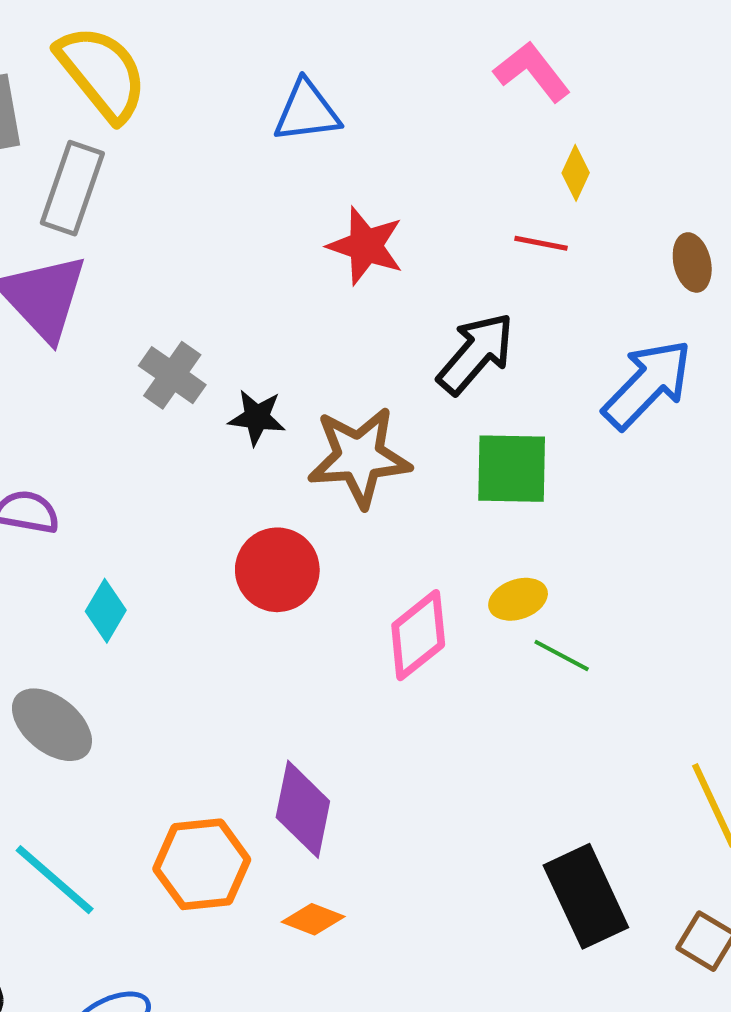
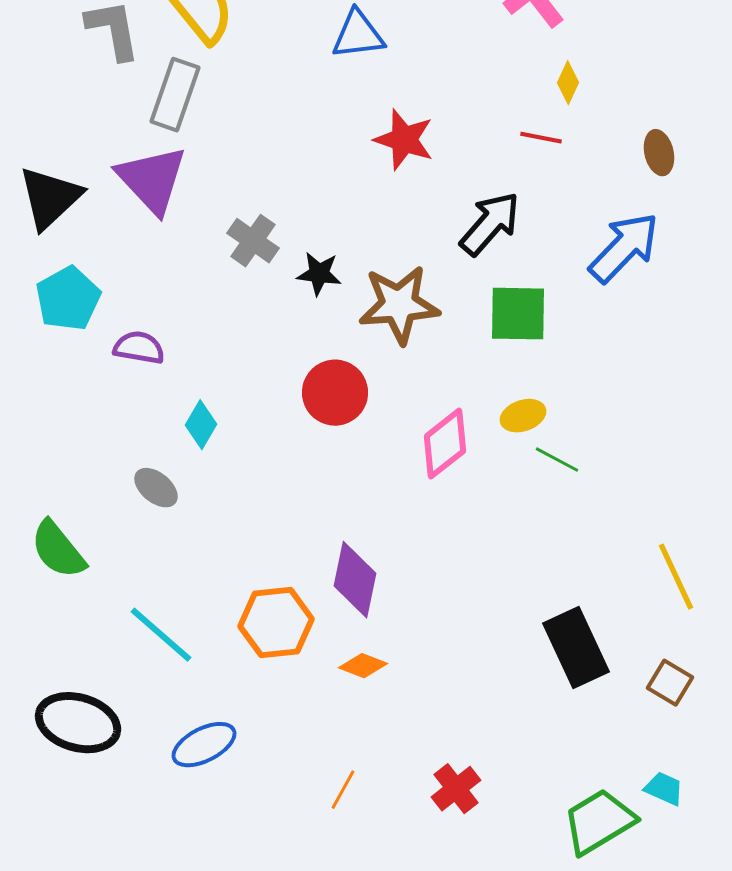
gray ellipse: (52, 725) -> (156, 488), moved, size x0.7

